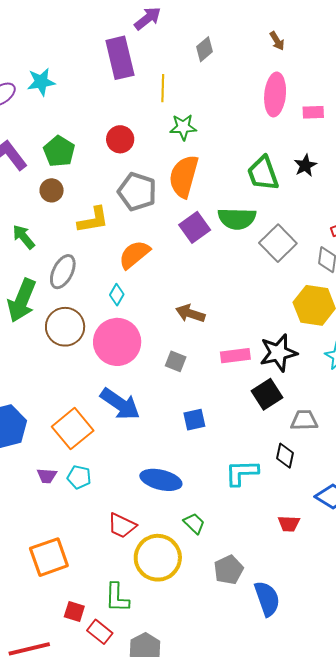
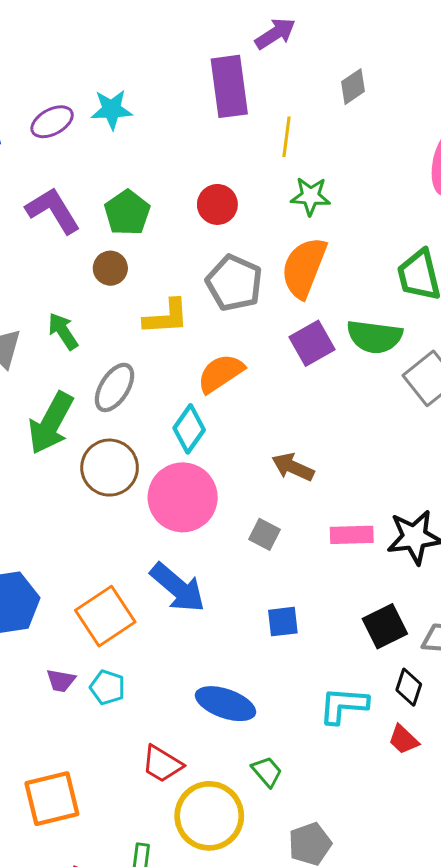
cyan diamond: (117, 295) -> (189, 429), size x1.5
black square: (267, 394) -> (385, 626), moved
red trapezoid: (289, 524) -> (403, 740), moved, turned 35

